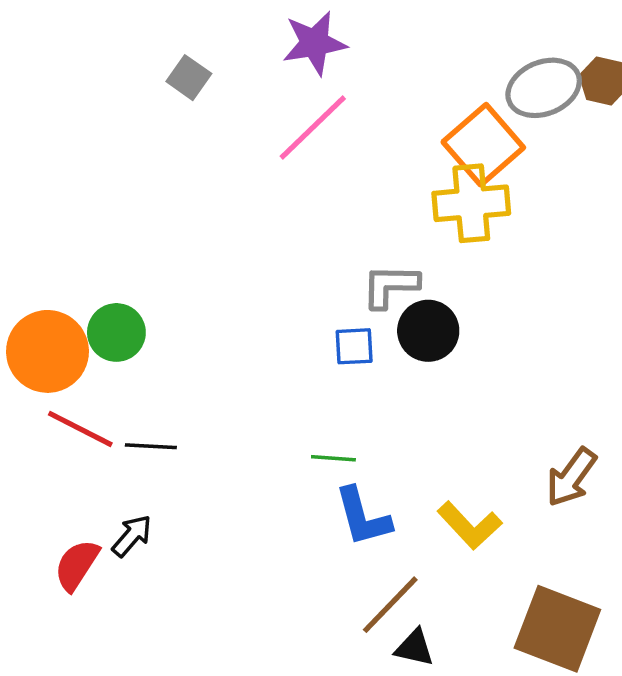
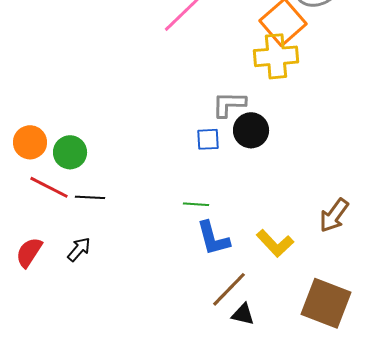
green circle: (116, 332) -> (70, 152), moved
orange circle: (47, 351) -> (30, 142), size x0.7
red semicircle: (77, 565) -> (29, 252), moved

